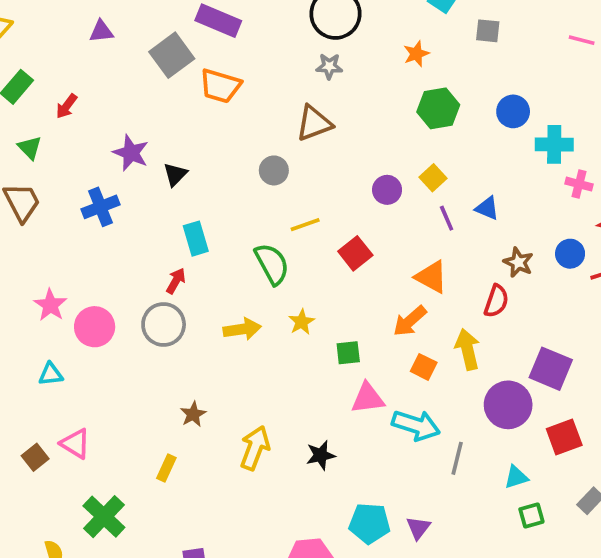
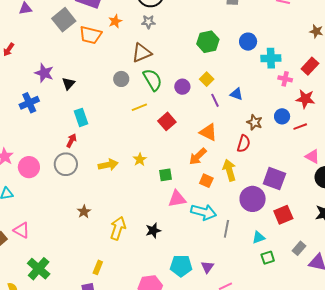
orange star: (416, 54) -> (115, 21), moved
green semicircle: (272, 264) -> (152, 80), moved
yellow rectangle: (166, 468) -> (98, 267), moved

